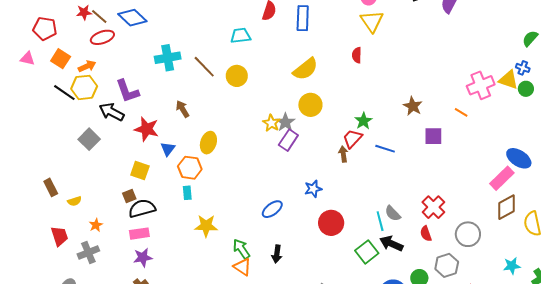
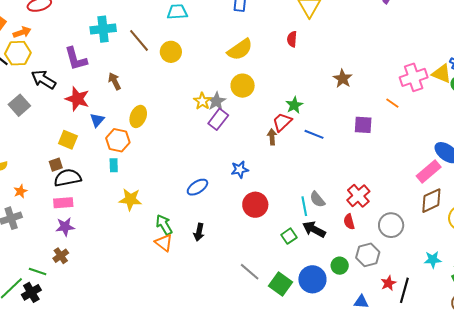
purple L-shape: (127, 91) -> (76, 59), moved
brown star: (413, 106) -> (343, 79), moved
green square: (367, 252) -> (289, 236), size x0.7

